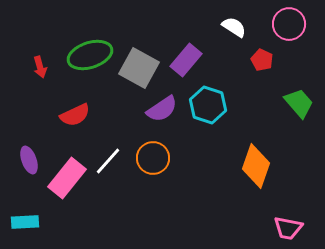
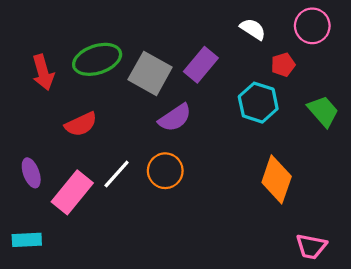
red pentagon: (262, 60) -> (283, 65), turned 30
red arrow: (40, 67) -> (43, 72), size x1.5
cyan hexagon: (208, 105) -> (258, 103), moved

